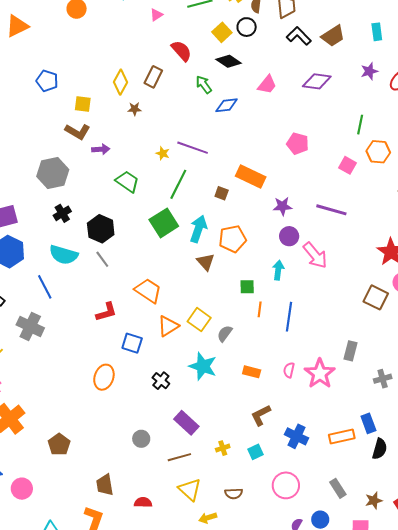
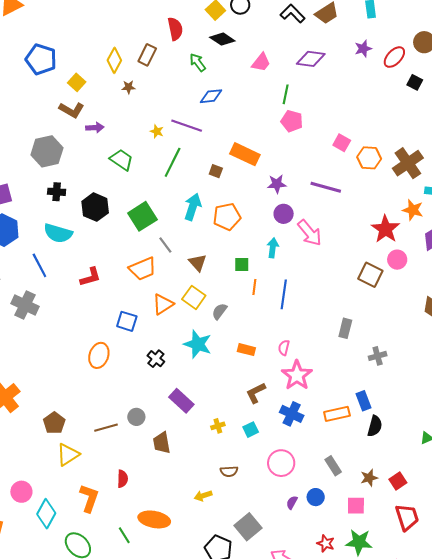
red semicircle: (181, 51) -> (175, 29), turned 30
blue pentagon: (47, 81) -> (41, 59), size x1.4
yellow square: (83, 104) -> (77, 82), turned 36
blue diamond: (227, 105) -> (211, 96), moved
green line: (360, 125) -> (286, 94), moved
orange hexagon: (378, 152) -> (369, 158), moved
black cross: (62, 213) -> (57, 192), turned 36
green square: (164, 223) -> (142, 216), moved
gray line: (102, 259) -> (165, 245), moved
brown triangle: (206, 262) -> (198, 263), moved
orange trapezoid: (148, 291) -> (143, 269), turned 124
red L-shape: (106, 312) -> (90, 277), moved
pink star: (320, 374) -> (297, 375), moved
brown line: (179, 457) -> (106, 428), moved
brown trapezoid: (105, 485) -> (162, 443), moved
pink circle: (22, 489) -> (21, 492), moved
yellow triangle: (190, 490) -> (68, 455), moved, turned 45
red semicircle: (143, 502) -> (122, 479), moved, turned 90

